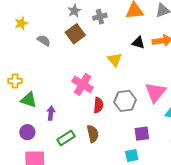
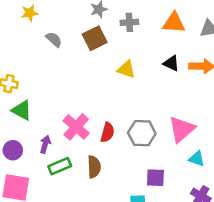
yellow triangle: (115, 60) -> (126, 69), moved, turned -42
pink cross: (83, 84) -> (76, 127), moved
purple arrow: (51, 113) -> (45, 144), moved

